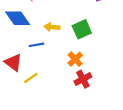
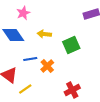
yellow arrow: (52, 27) -> (44, 34), moved
orange cross: (75, 59) -> (47, 66), moved

